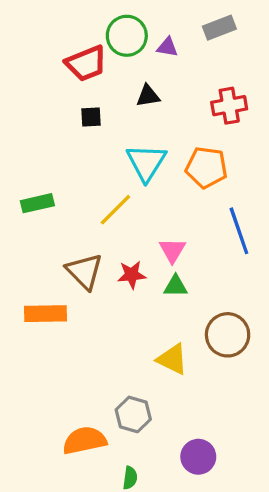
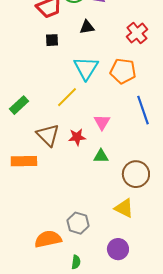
red cross: (229, 106) -> (137, 33), turned -30
green rectangle: (37, 203) -> (19, 105), moved, turned -30
green triangle: (176, 286) -> (101, 156), moved
yellow triangle: (172, 359) -> (124, 208), moved

